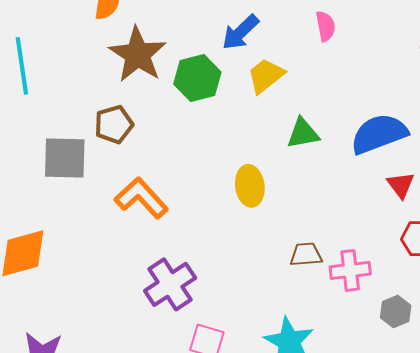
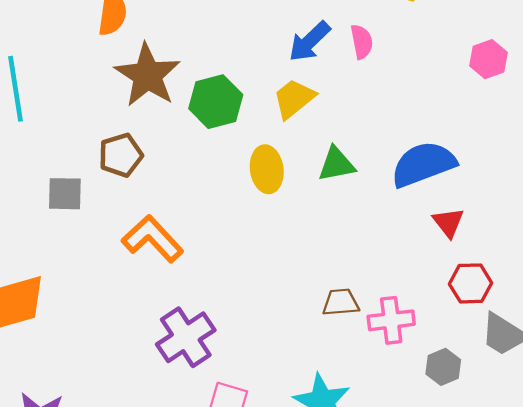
blue arrow: (240, 32) -> (309, 41), moved
gray square: (65, 158) -> (65, 194), size x0.7
yellow ellipse: (250, 186) -> (267, 169), moved

